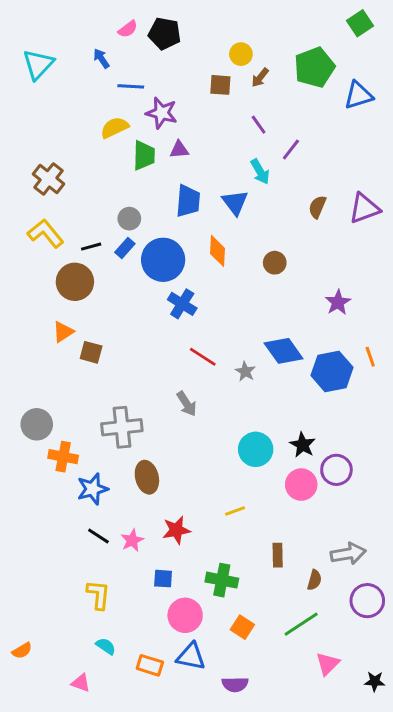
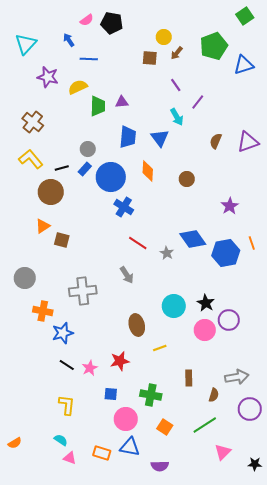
purple star: (162, 113) -> (48, 77), moved
gray circle: (37, 424) -> (25, 278), moved
brown ellipse: (147, 477) -> (137, 325), moved
cyan semicircle: (106, 646) -> (61, 440), moved
pink triangle: (81, 683) -> (70, 458), moved

